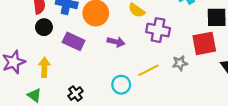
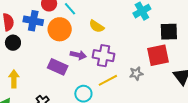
purple cross: (158, 30) -> (104, 56), moved
purple rectangle: (74, 41) -> (58, 67), moved

